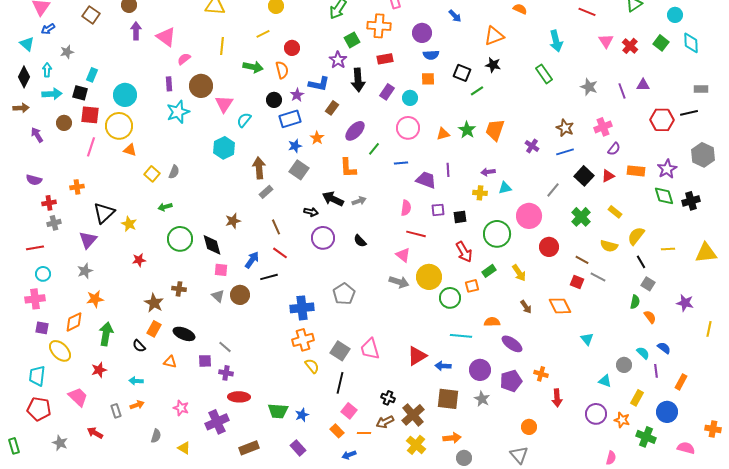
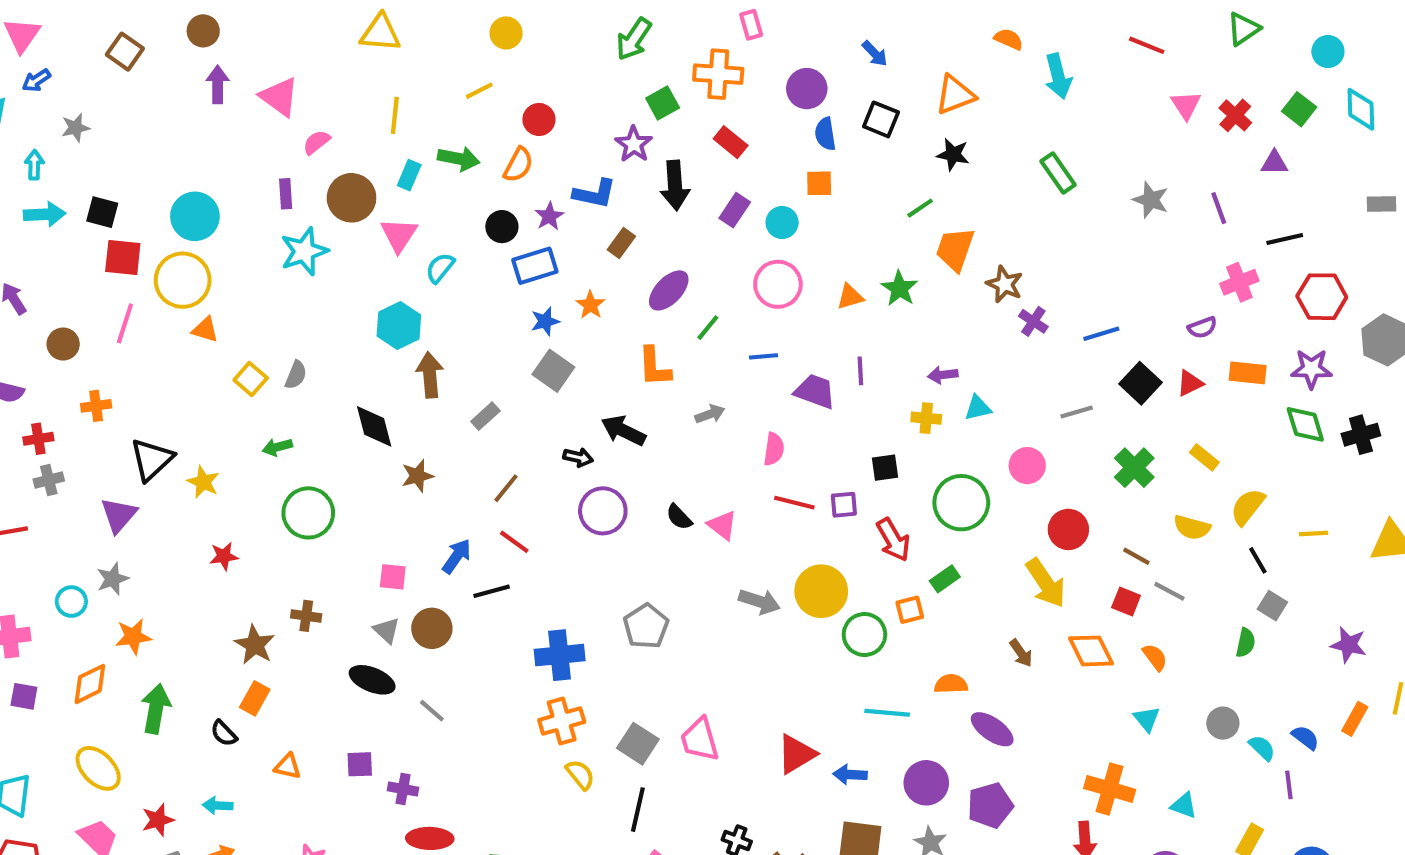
cyan arrow: (556, 41) -> (1058, 76), moved
blue semicircle: (431, 55) -> (825, 134), turned 84
red rectangle: (385, 59) -> (731, 142), turned 49
orange semicircle: (282, 70) -> (518, 165), turned 42
black square: (462, 73) -> (881, 119), moved
cyan rectangle: (92, 75) -> (409, 175), moved
purple triangle: (643, 85) -> (1274, 163), moved
black line: (689, 113) -> (1285, 239), moved
red hexagon: (662, 120) -> (1322, 297), moved
brown circle: (64, 123) -> (63, 344), moved
pink cross: (603, 127) -> (1239, 282), moved
brown star: (565, 128) -> (1005, 284), moved
orange trapezoid: (495, 130) -> (955, 249), moved
purple semicircle: (614, 149) -> (1202, 328), turned 32
brown arrow: (259, 168) -> (430, 375), moved
purple star: (667, 169) -> (1311, 369), turned 30
gray line: (553, 190) -> (1077, 412), turned 35
gray arrow: (359, 201) -> (710, 414), moved
purple square: (438, 210) -> (844, 505), moved
pink circle: (529, 216) -> (1027, 466), size x0.7
brown line: (276, 227) -> (506, 488), turned 63
black diamond: (212, 245) -> (374, 426), moved
pink triangle: (403, 255) -> (722, 525), moved
yellow arrow: (519, 273) -> (1046, 583), moved, size x1.4
cyan circle: (43, 274) -> (71, 602), moved
orange semicircle: (650, 317) -> (1155, 657), moved
black ellipse: (184, 334) -> (372, 680), moved
gray line: (225, 347) -> (432, 711), moved
yellow ellipse: (60, 351) -> (98, 768), moved
gray circle: (624, 365) -> (1223, 723), moved
red star: (99, 370) -> (158, 820), moved
orange cross: (541, 374) -> (1110, 789), moved, size x1.6
orange rectangle: (681, 382) -> (1355, 719), moved

